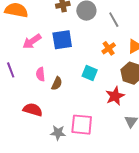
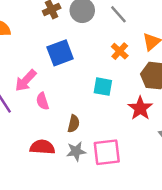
pink arrow: (32, 41) -> (26, 81), moved
brown semicircle: (57, 83) -> (74, 124), moved
gray star: (58, 133) -> (76, 151), moved

